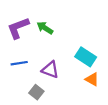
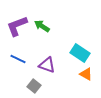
blue line: (19, 63) -> (18, 59), turned 35

